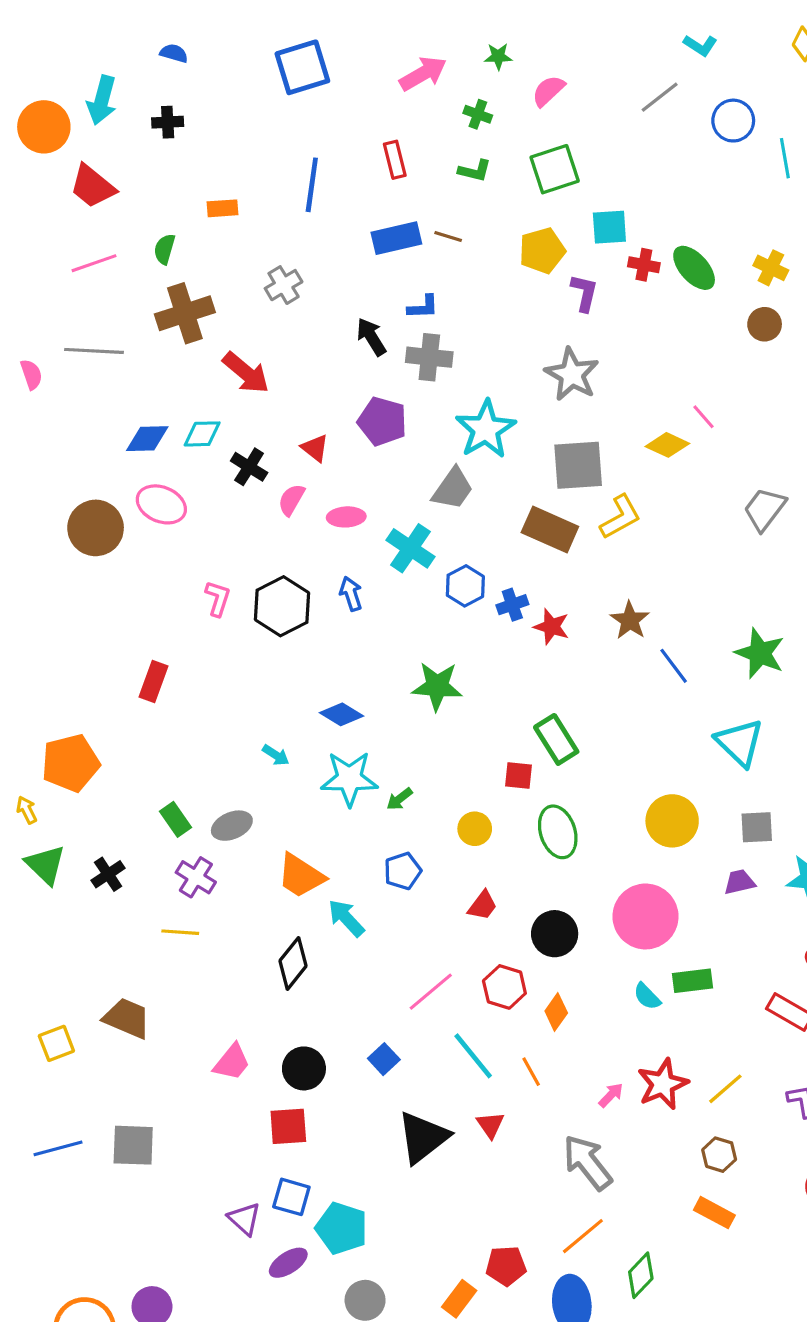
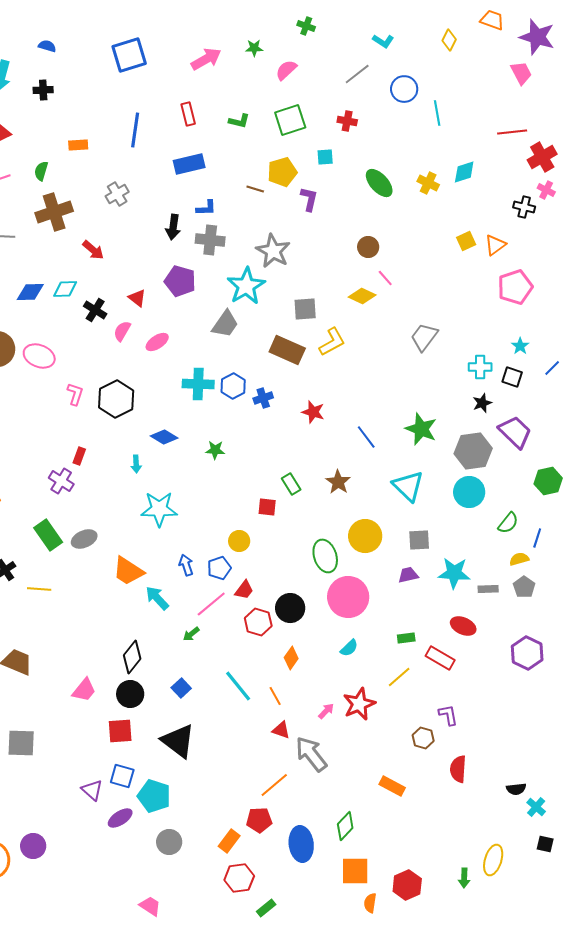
green cross: (478, 114) -> (306, 26), moved
cyan square: (609, 227) -> (325, 157), size x0.7
brown line: (448, 237) -> (255, 189), moved
red cross: (644, 265) -> (347, 121), moved
brown circle: (765, 324) -> (368, 247), moved
black arrow: (371, 337) -> (173, 227), turned -140
red arrow: (246, 373) -> (93, 250), size x0.7
gray star: (572, 374) -> (273, 251), moved
gray square: (578, 465) -> (305, 309), size x0.7
pink ellipse: (161, 504) -> (39, 356), moved
pink ellipse: (346, 517) -> (157, 342), turned -30
cyan cross: (410, 548) -> (198, 384), moved, turned -32
blue arrow: (351, 594) -> (186, 565), moved
brown star: (630, 620) -> (338, 482), moved
red star: (551, 627) -> (313, 412), moved
red rectangle: (154, 681) -> (79, 456), moved, size x0.7
green star: (437, 686) -> (215, 450), size x0.6
blue diamond: (342, 714) -> (164, 437), moved
green rectangle: (556, 739) -> (291, 484), size x0.7
cyan arrow: (276, 755) -> (136, 464), moved, turned 54
green arrow: (400, 799) -> (191, 634), moved
green rectangle: (175, 819) -> (48, 535), size x1.4
green ellipse: (558, 832) -> (325, 556), moved
blue pentagon: (403, 871) -> (219, 568), moved
purple cross: (196, 877) -> (61, 481), moved
yellow line: (180, 932) -> (39, 589), moved
black diamond: (293, 963) -> (132, 657), moved
green rectangle: (692, 981) -> (406, 638), moved, size x0.7
red hexagon: (504, 987) -> (258, 622), moved
pink line: (431, 992) -> (211, 604), moved
cyan semicircle: (647, 996) -> (349, 648), turned -90
yellow line: (725, 1089) -> (399, 677), moved
red triangle: (490, 1125) -> (281, 730), moved, turned -36
black triangle: (423, 1137) -> (178, 741), moved, turned -45
brown hexagon: (719, 1155) -> (423, 738), moved
orange line: (583, 1236) -> (274, 785), moved

